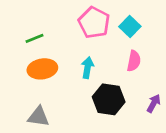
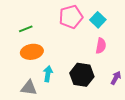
pink pentagon: (94, 23) -> (71, 17), turned 30
cyan arrow: (87, 68) -> (48, 74), moved

